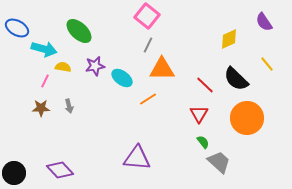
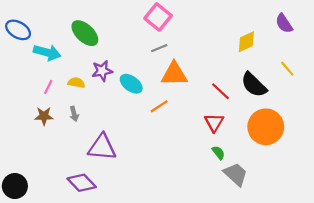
gray line: (148, 45) -> (159, 48), turned 42
yellow semicircle: (63, 67) -> (76, 83), moved
purple triangle: (137, 158) -> (102, 147), moved
purple diamond: (60, 170) -> (82, 183), moved

